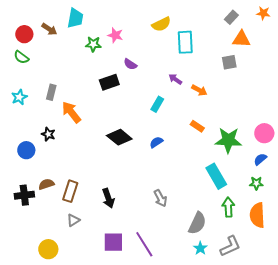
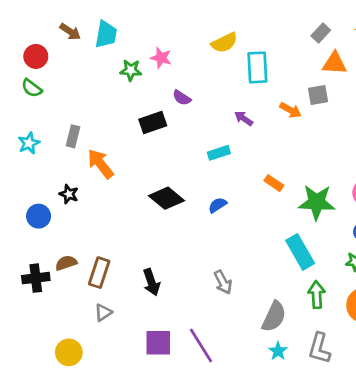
brown arrow: (49, 29) -> (70, 32), moved
orange arrow: (199, 90) -> (290, 110), moved
cyan rectangle: (157, 104) -> (219, 153), turned 42
gray L-shape: (230, 246) -> (319, 348), turned 130

